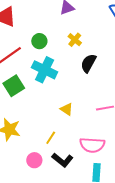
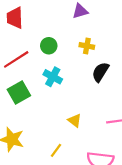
yellow cross: (75, 40) -> (87, 46), turned -32
cyan cross: (45, 70) -> (53, 77), size x0.7

